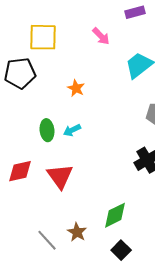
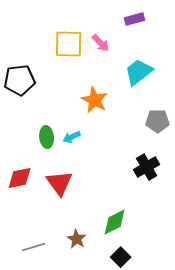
yellow square: (43, 37) -> (69, 44), moved
orange star: (76, 88) -> (95, 100), moved, size x1.5
gray line: (47, 240) -> (34, 247), moved, turned -65

